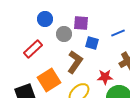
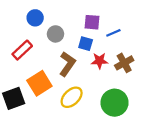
purple square: (81, 23) -> (92, 22), moved
red star: (105, 77) -> (99, 61), moved

